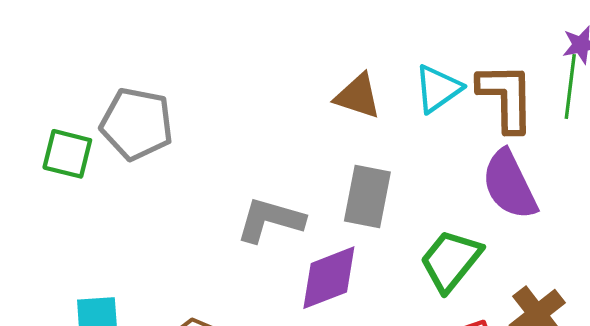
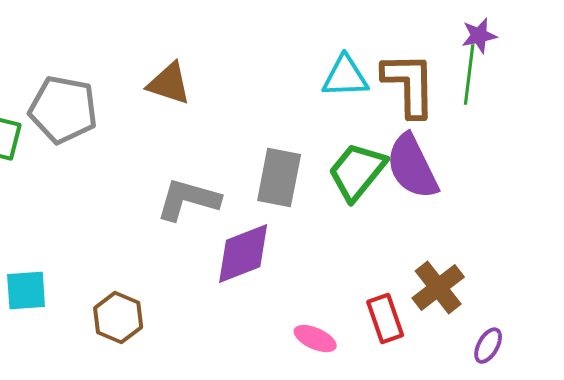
cyan triangle: (438, 89) -> (345, 77), turned 33
brown triangle: (358, 96) -> (169, 84), moved
green trapezoid: (451, 261) -> (357, 172), moved

